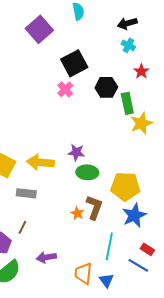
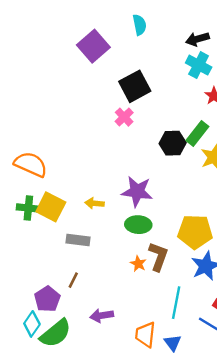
cyan cross: (128, 45) -> (199, 65), size x1.5
black hexagon: (106, 87) -> (173, 143), moved
green rectangle: (127, 103) -> (197, 134), turned 50
purple star: (76, 152) -> (137, 192), size x1.5
yellow arrow: (40, 162) -> (95, 203), size x0.6
green ellipse: (87, 172) -> (138, 225), moved

